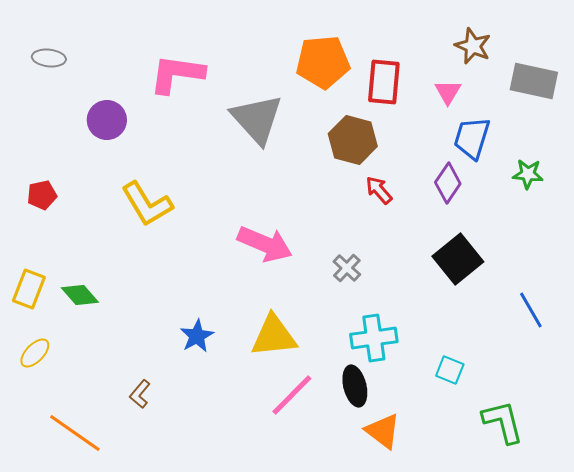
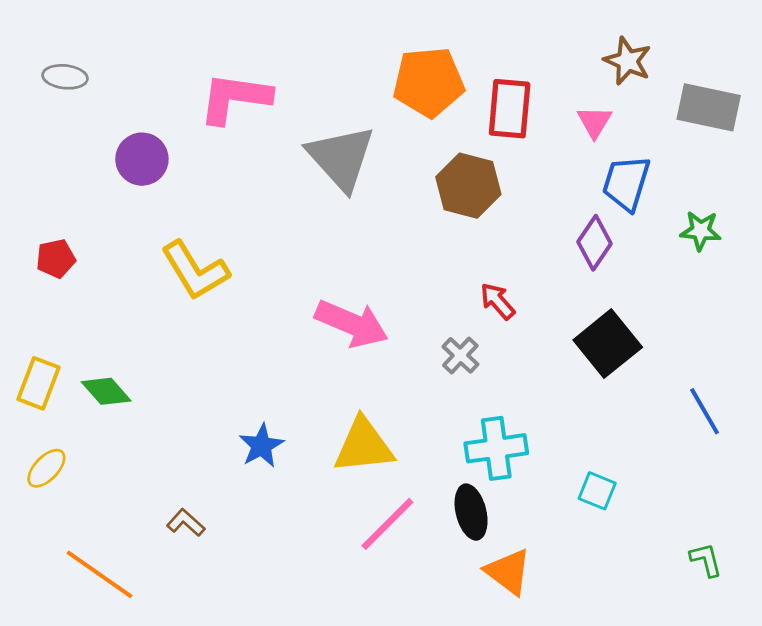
red arrow: (379, 190) -> (498, 301), moved
brown L-shape: (140, 394) -> (186, 523), turned 92
green L-shape: (503, 422) -> (706, 560), moved, size x0.6

